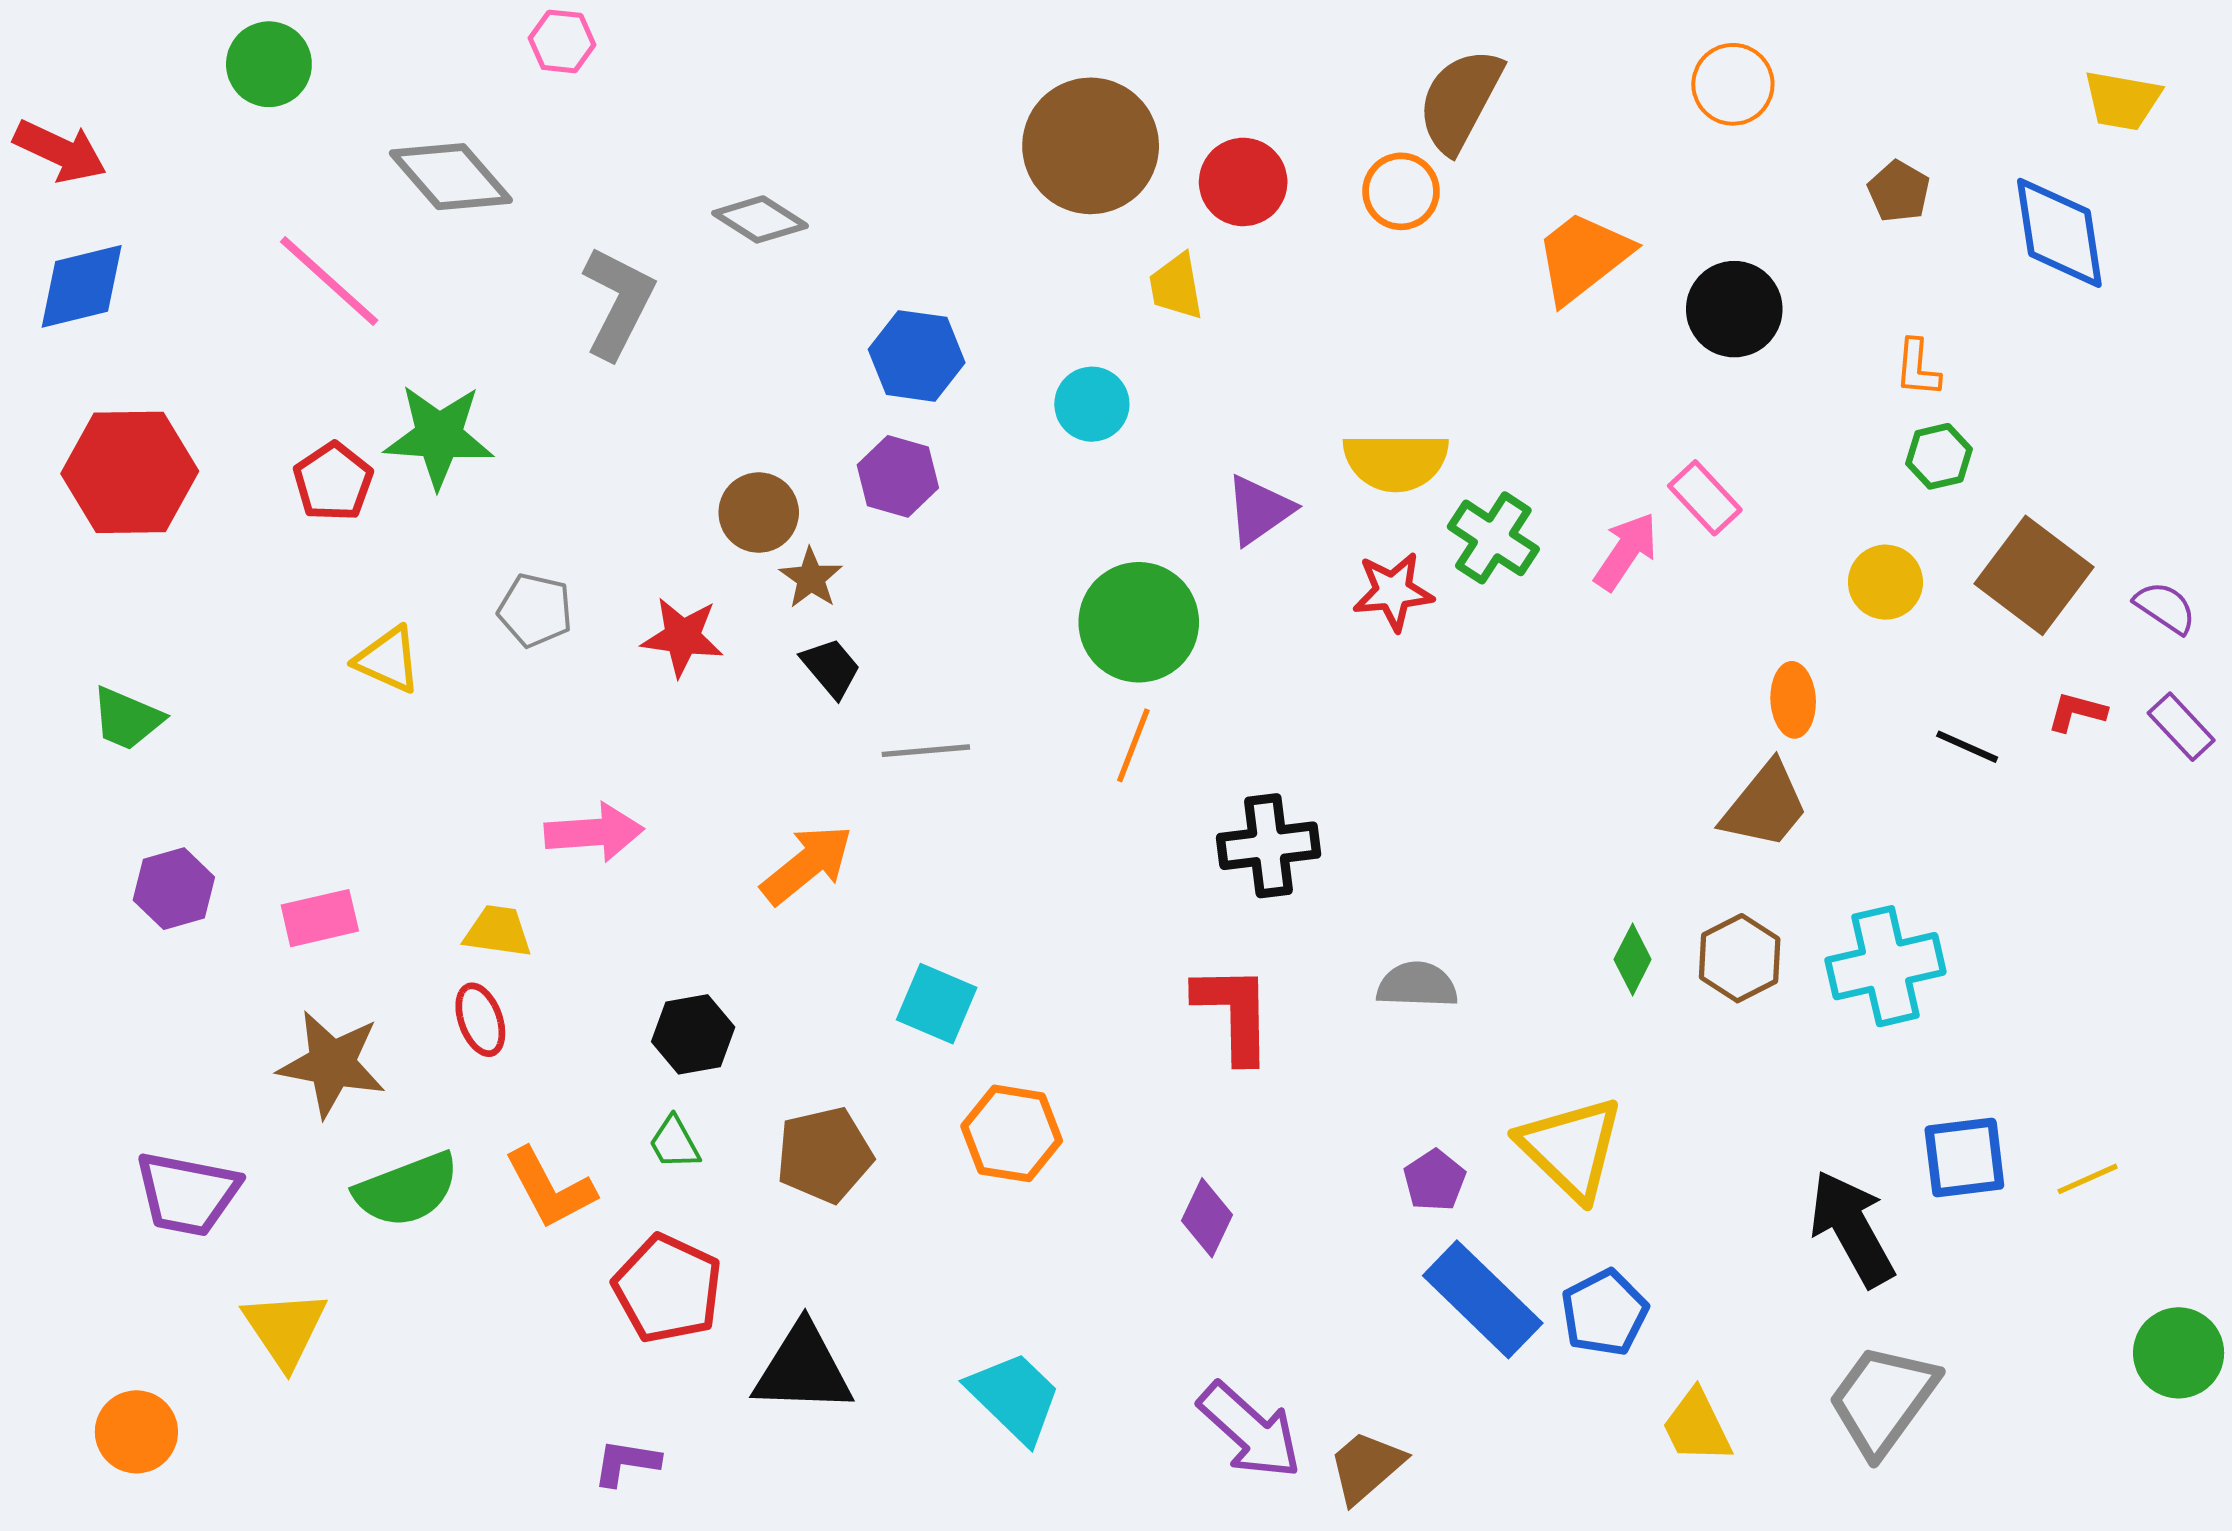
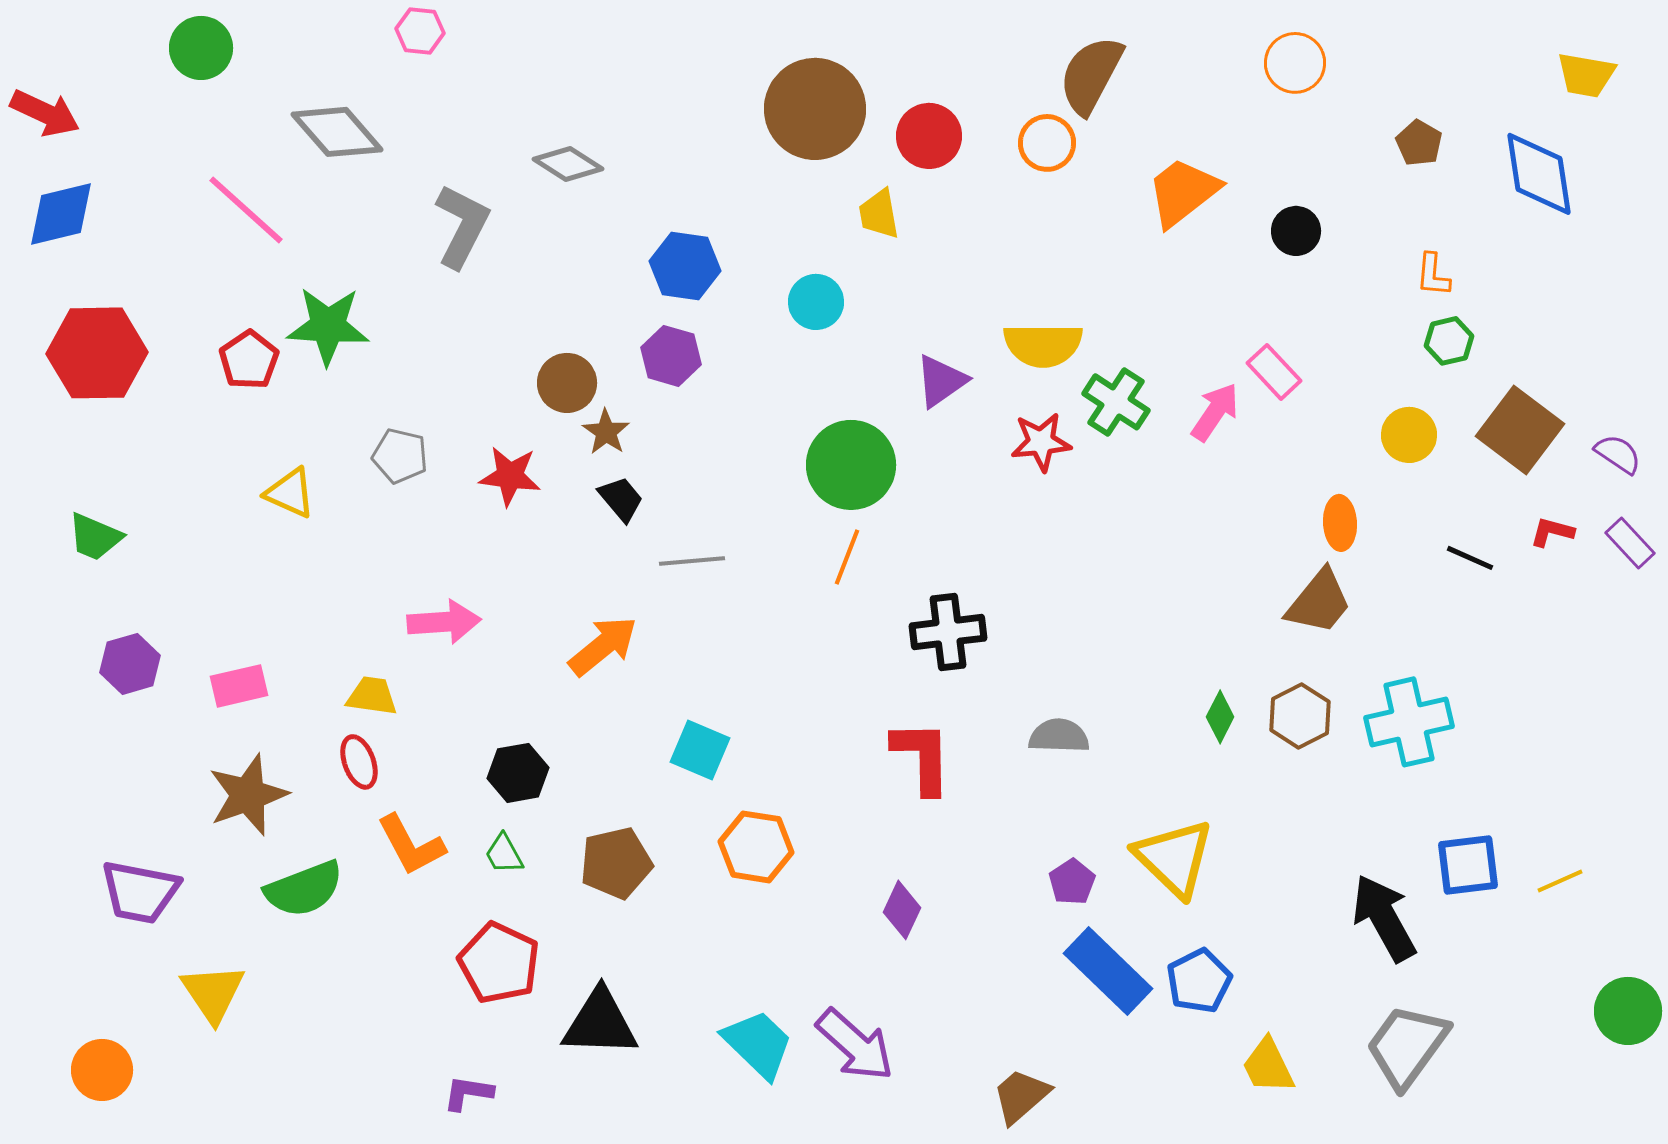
black circle: (1734, 309) -> (1296, 231), size x0.7
brown star: (332, 1064) -> (248, 795), turned -30
orange L-shape: (550, 1188) -> (411, 845), moved
purple arrow: (1250, 1431) -> (855, 1045), moved

